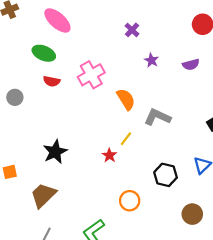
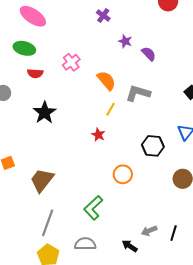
purple semicircle: (191, 65) -> (149, 54), moved, turned -112
pink cross: (91, 75) -> (71, 62), size x0.7
yellow line: (126, 139) -> (111, 109), moved
black star: (55, 152) -> (45, 113), moved

